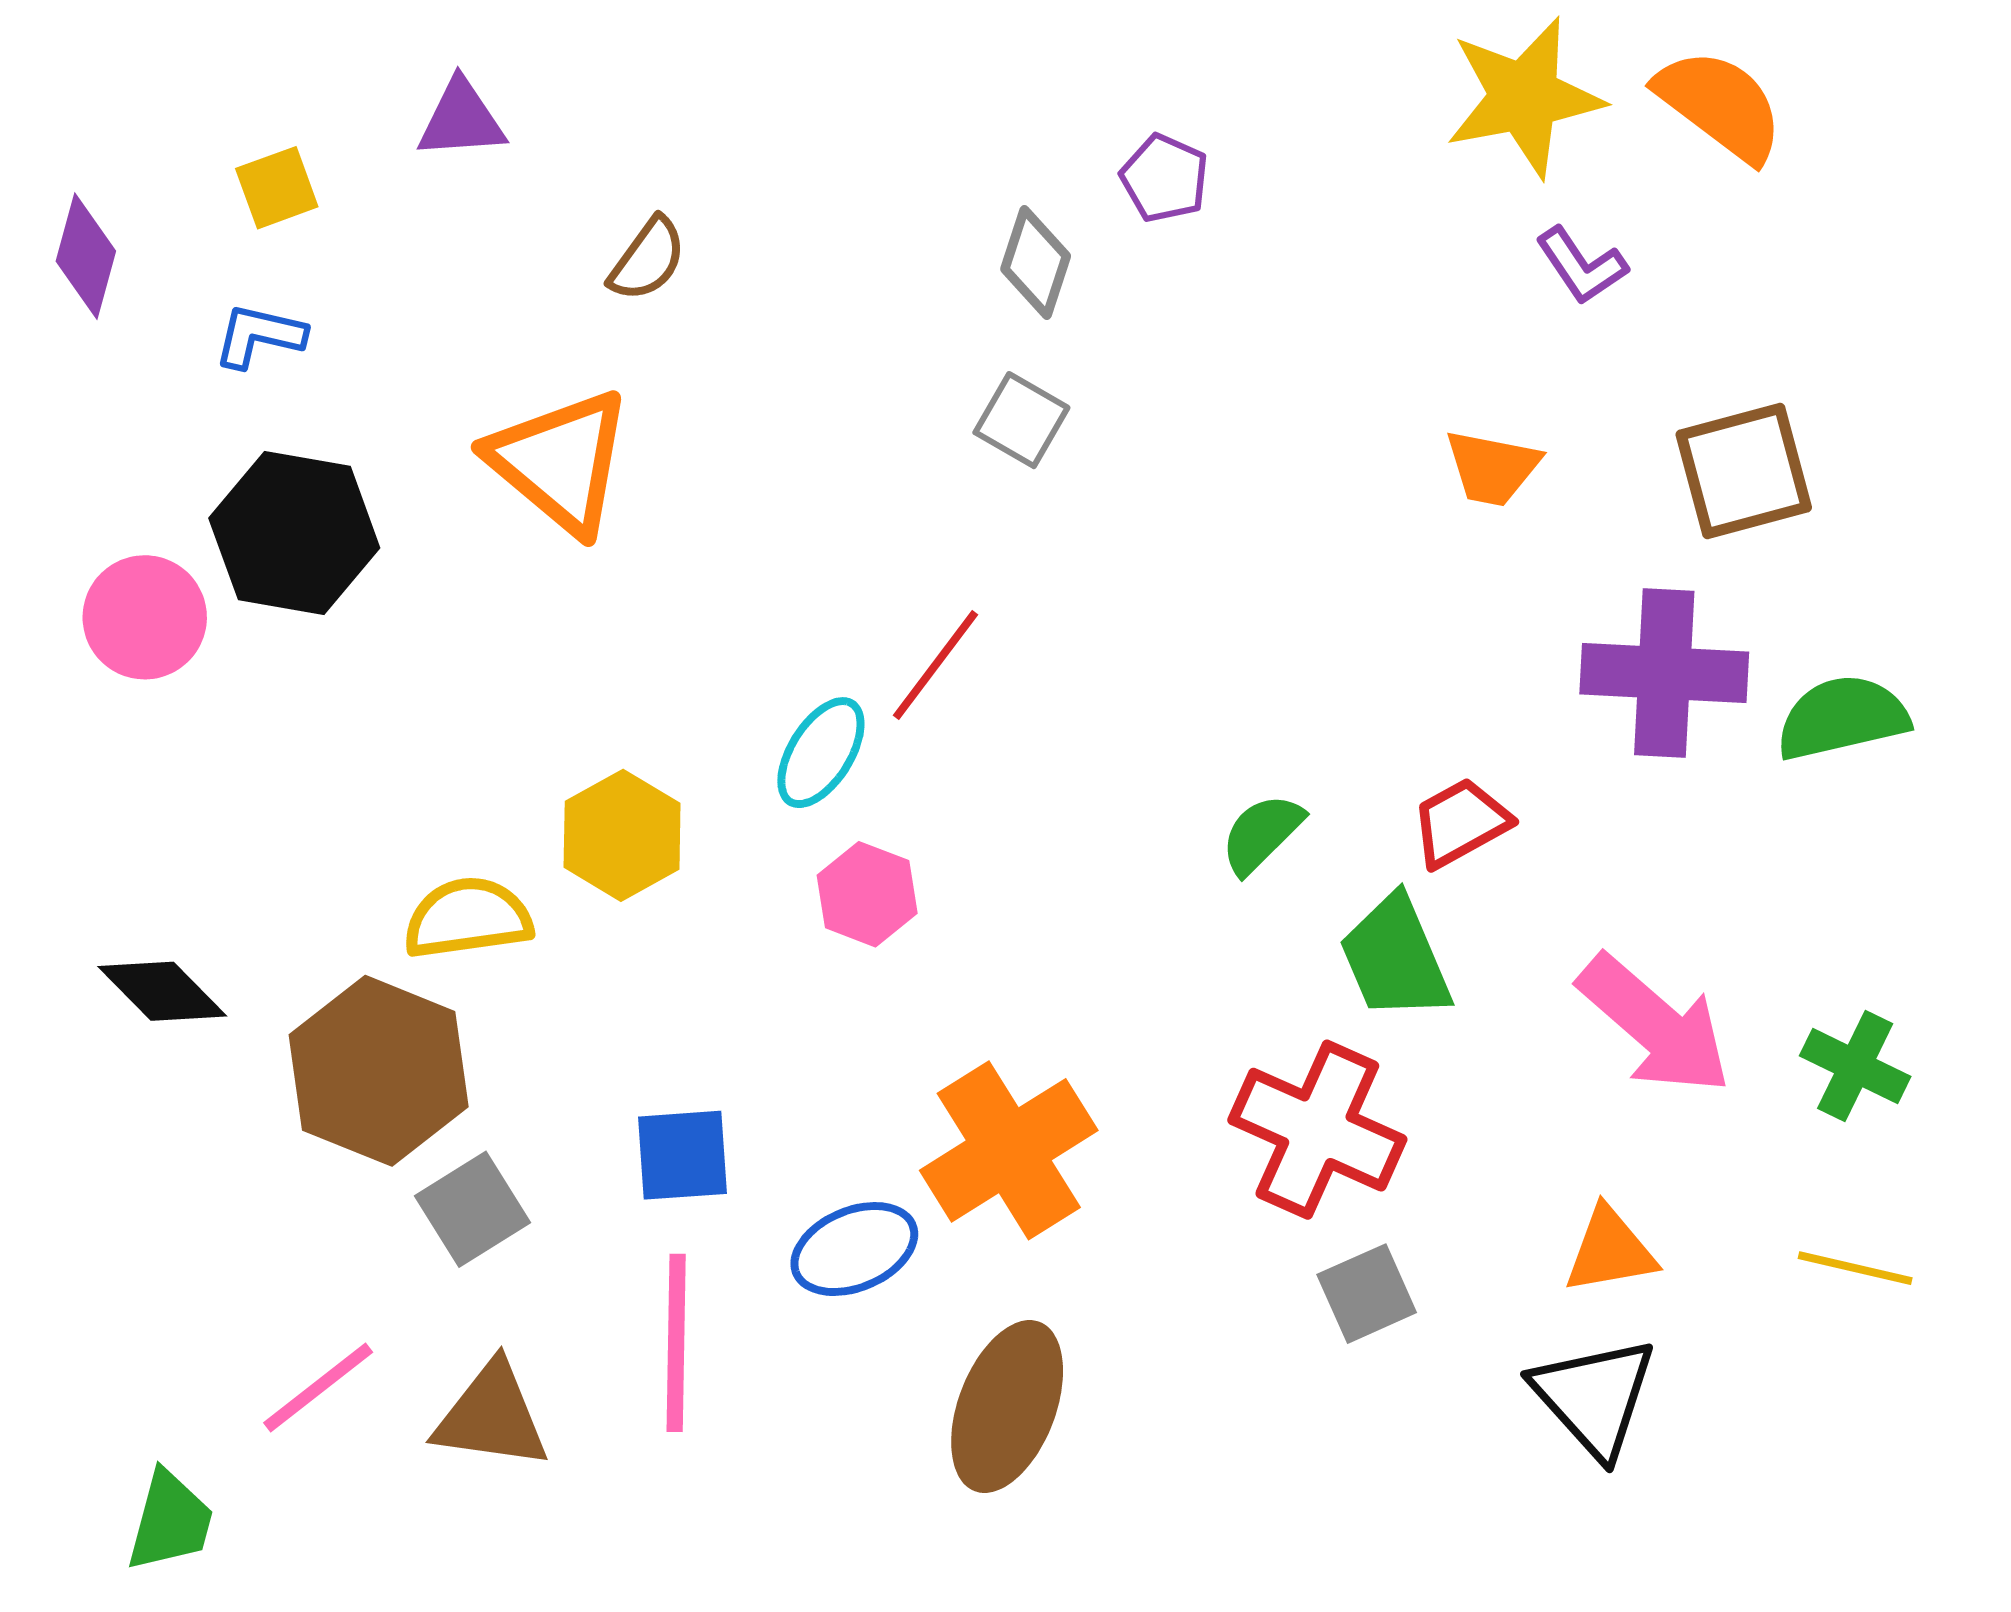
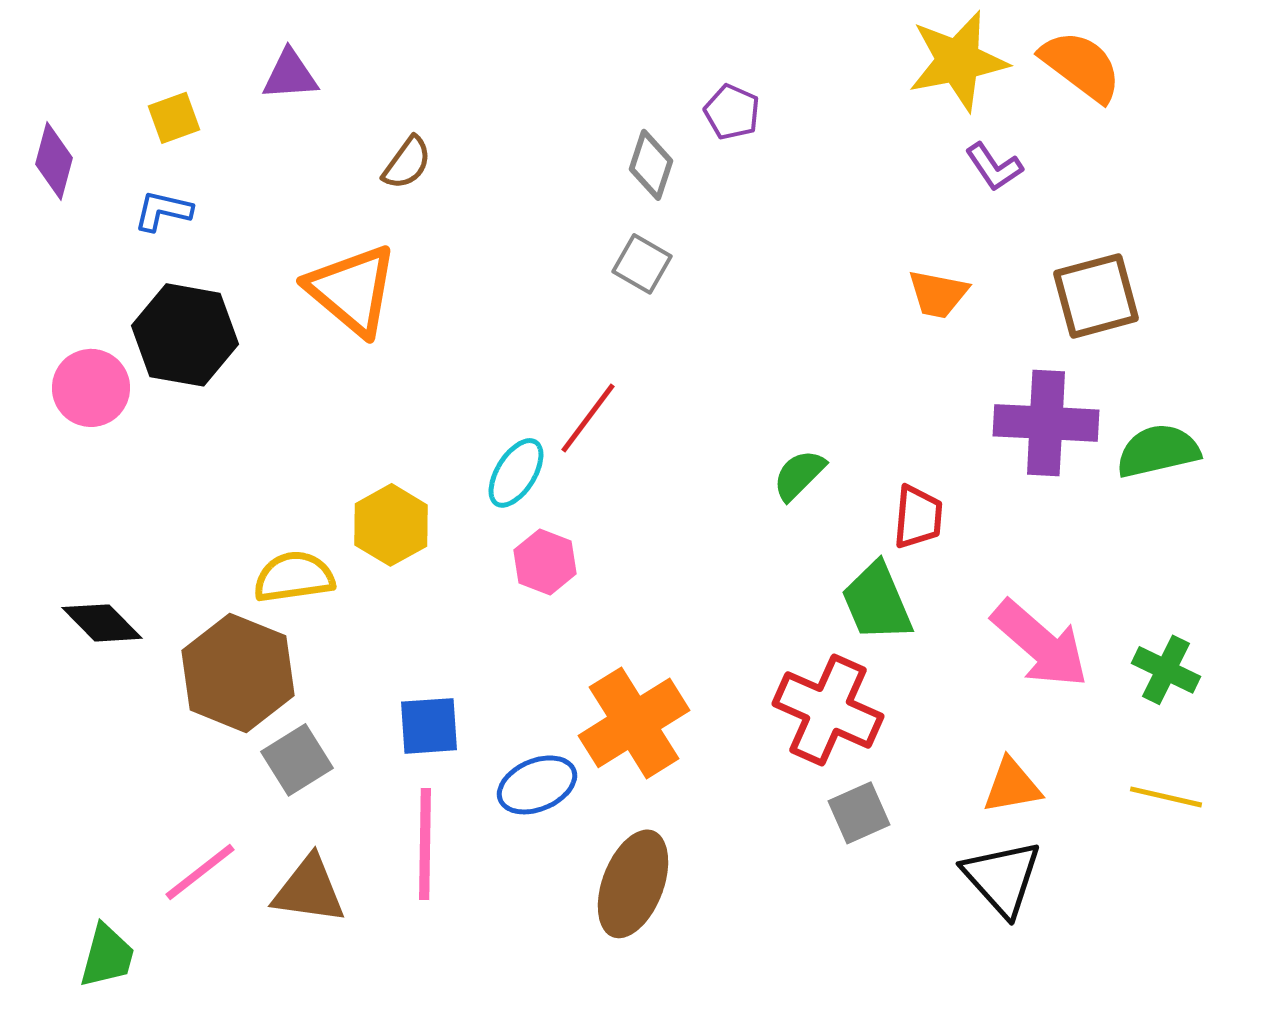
red trapezoid: (1461, 823) -> (918, 517), turned 124
green semicircle: (1262, 834) -> (799, 475), moved

